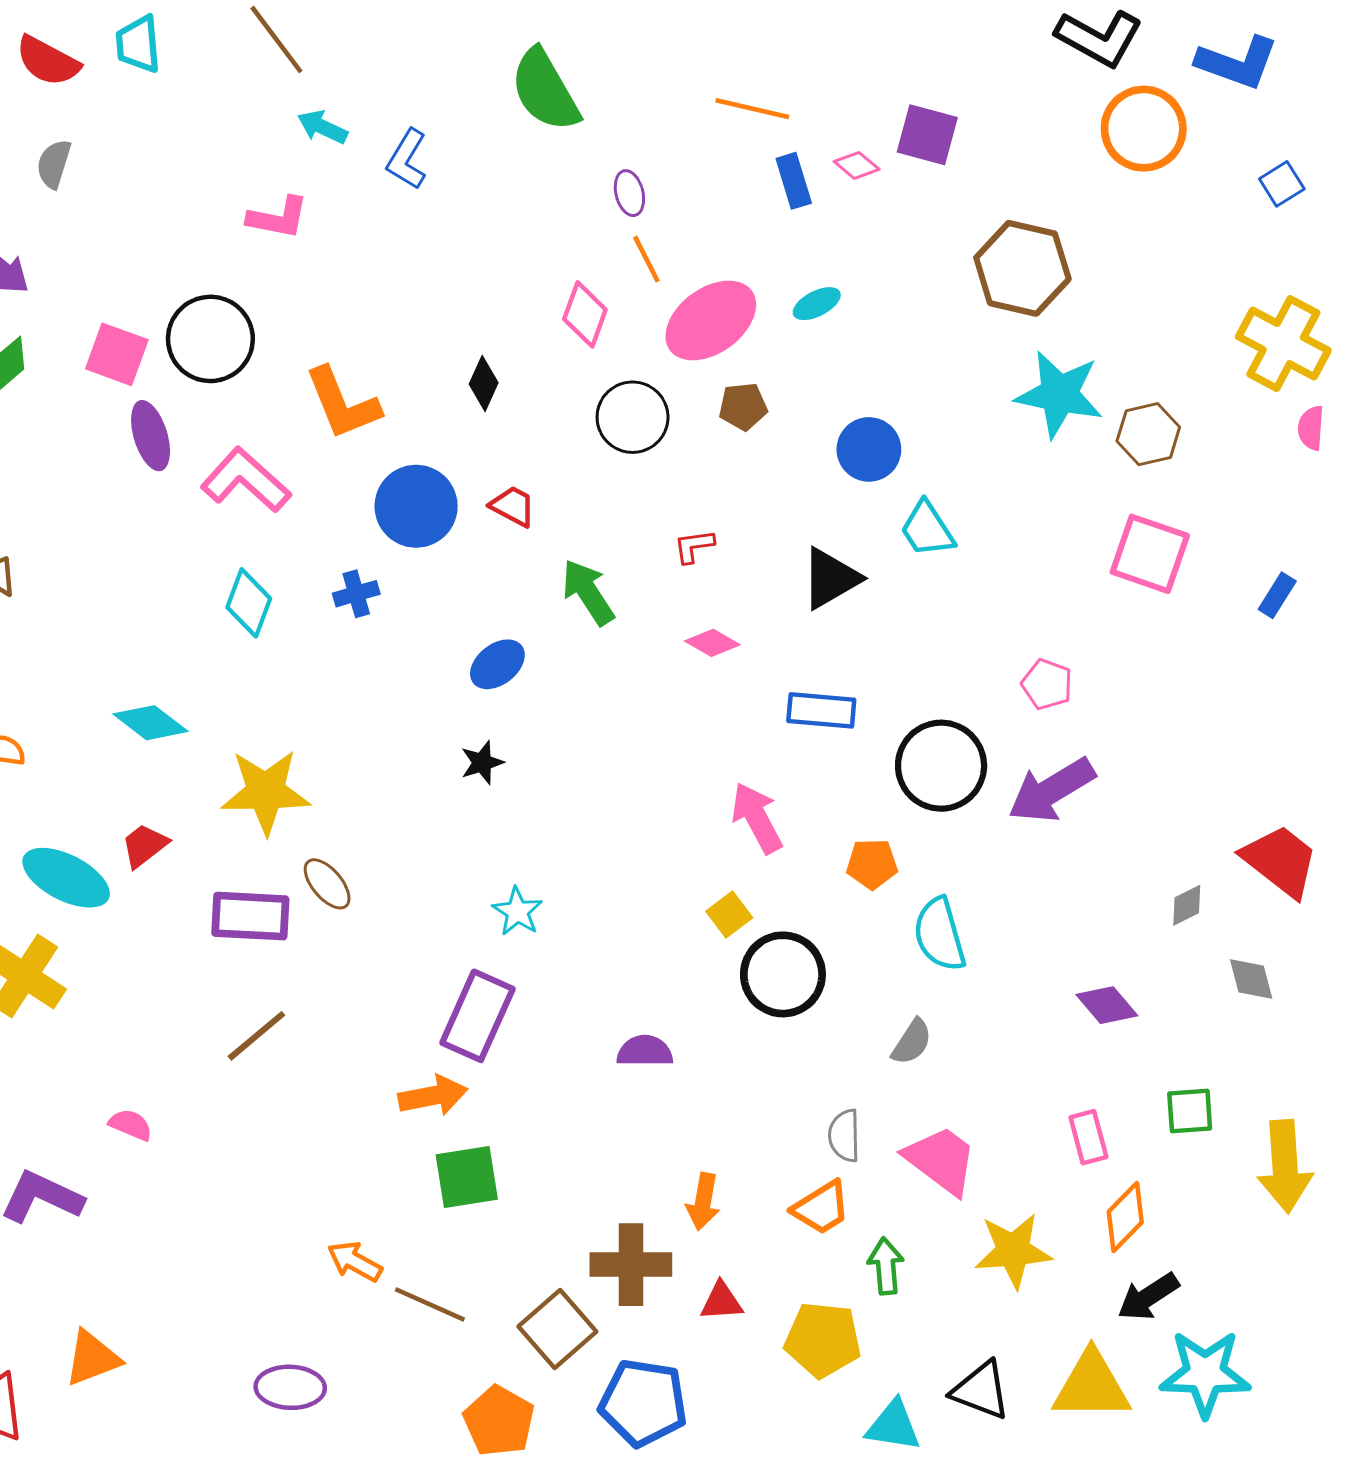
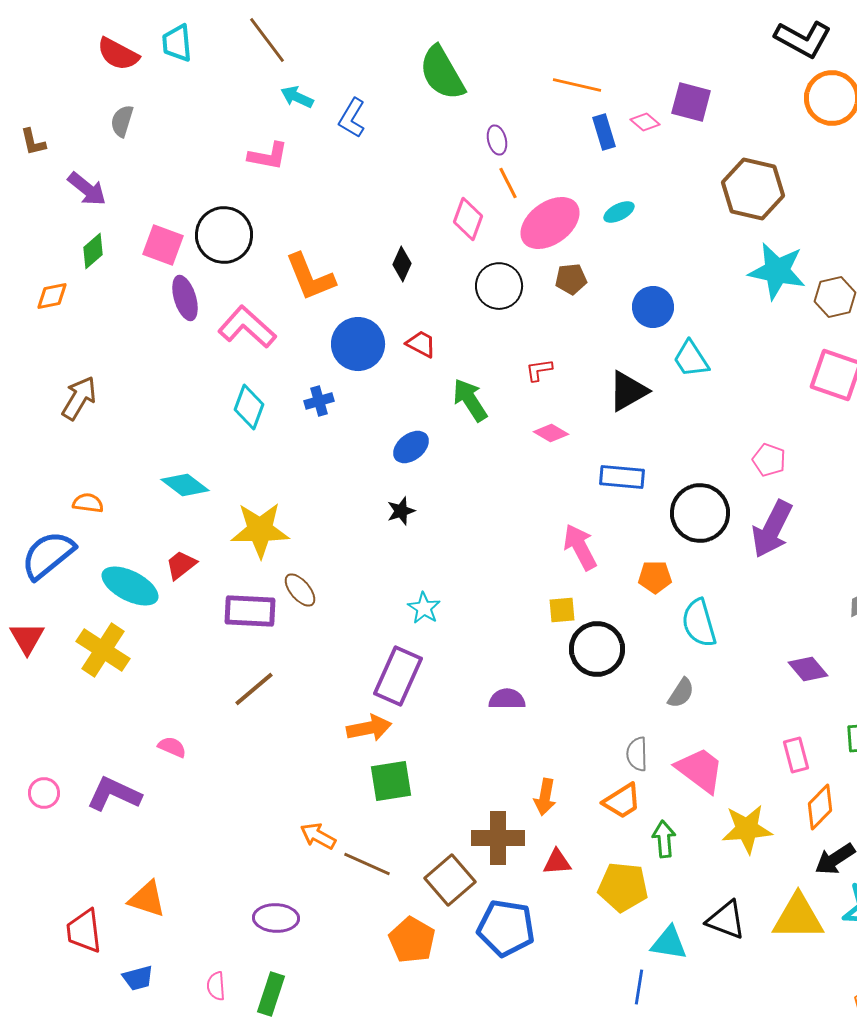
purple arrow: (1052, 790) -> (772, 529), turned -32
yellow square: (729, 915) -> (562, 610), turned 32
orange triangle: (92, 1358) -> (147, 899), turned 39

